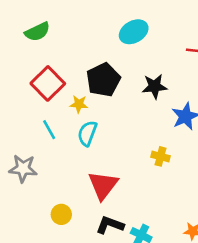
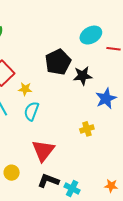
cyan ellipse: (134, 32) -> (91, 35), moved
black pentagon: (103, 80) -> (58, 62), moved
yellow cross: (160, 156) -> (87, 129), turned -32

